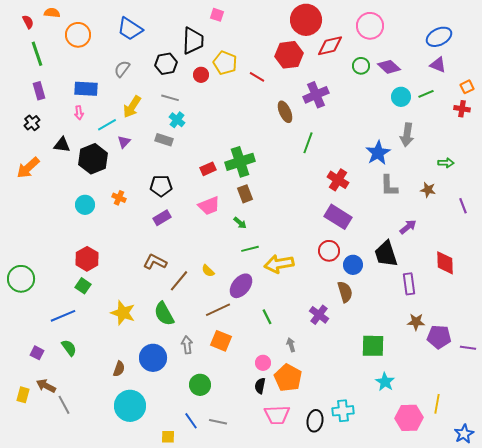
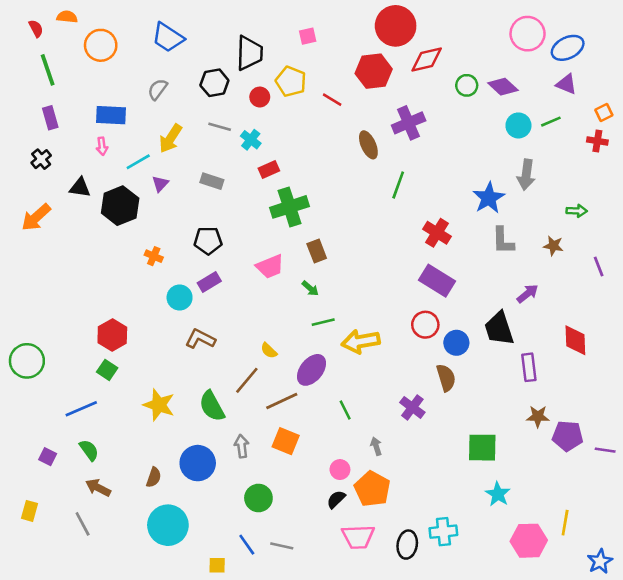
pink square: (217, 15) -> (308, 36), moved, turned -32
pink circle: (370, 26) -> (528, 34), moved
cyan cross: (177, 120) -> (251, 140), moved
green cross: (240, 162) -> (290, 207), moved
red rectangle: (208, 169) -> (269, 169), moved
cyan circle: (85, 205) -> (180, 298), moved
brown line: (179, 281) -> (247, 380), moved
brown arrow: (46, 386) -> (98, 488), moved
black semicircle: (260, 386) -> (336, 499), turned 35

